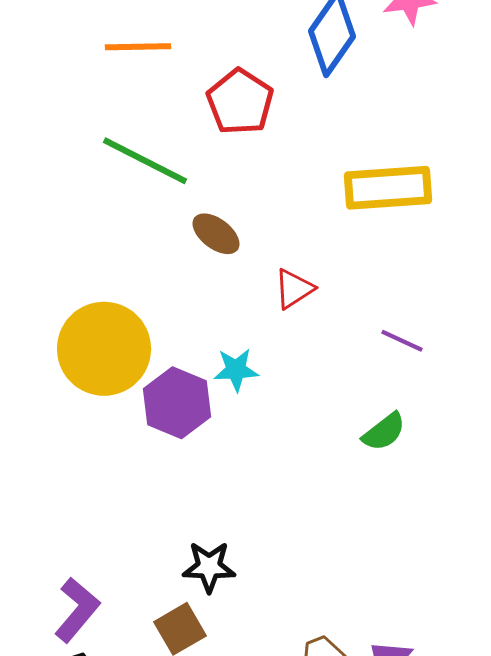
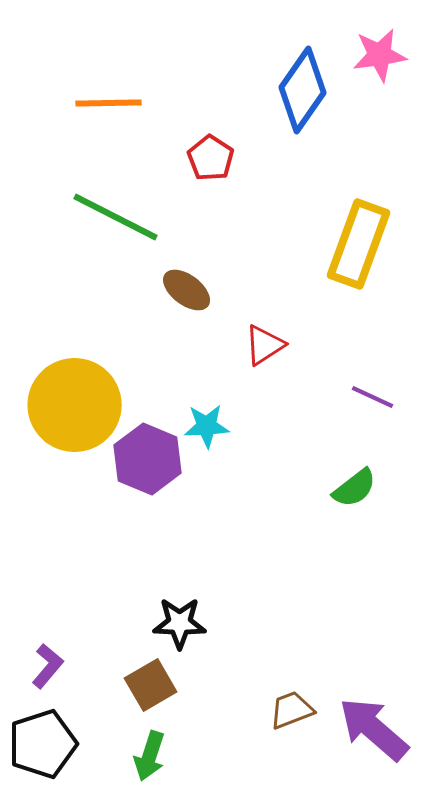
red pentagon: (240, 102) -> (211, 158), size x0.7
yellow rectangle: (388, 188) -> (359, 244), turned -66
purple L-shape: (77, 610) -> (48, 666), size x0.7

